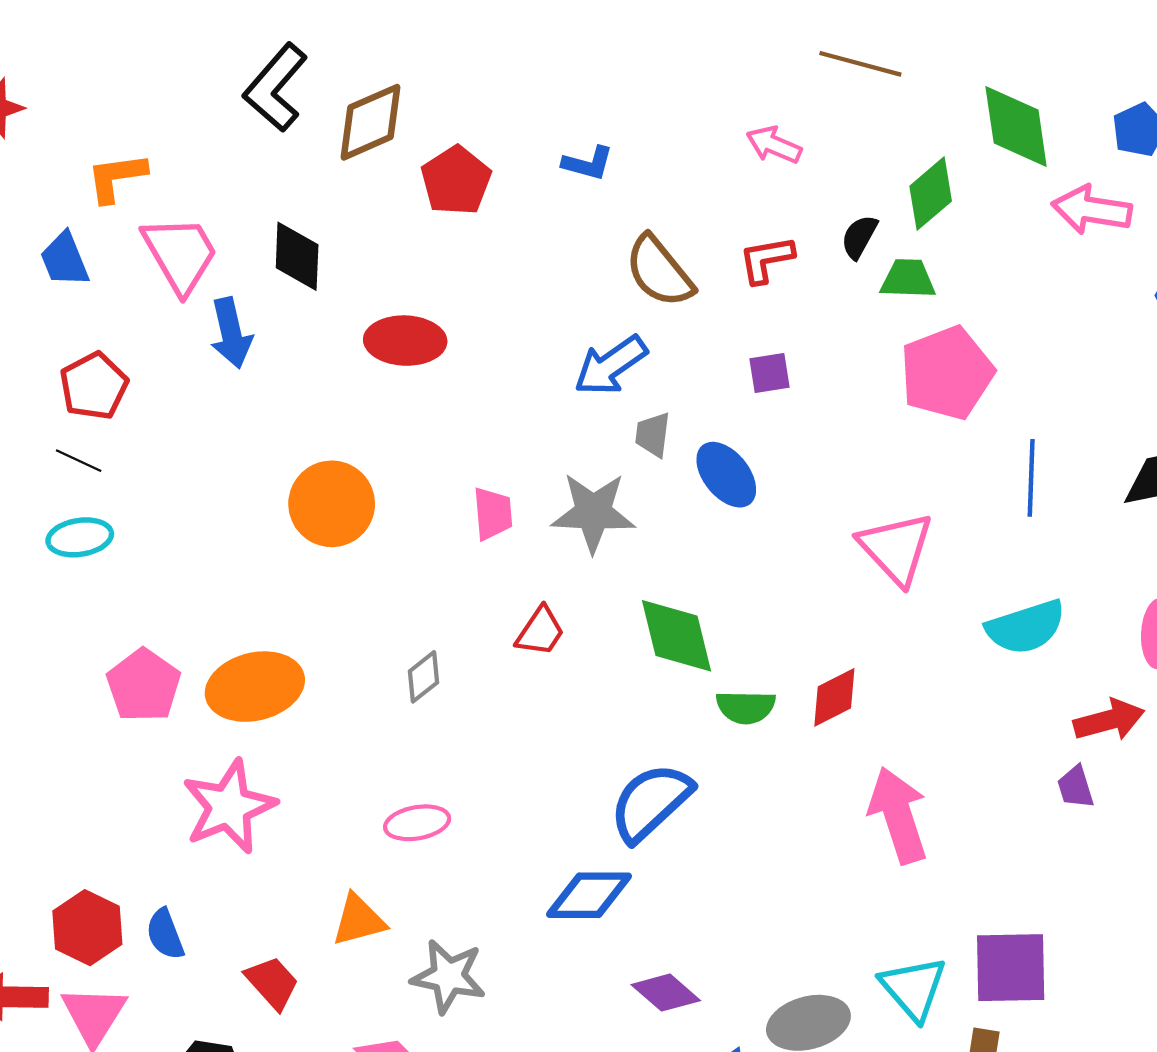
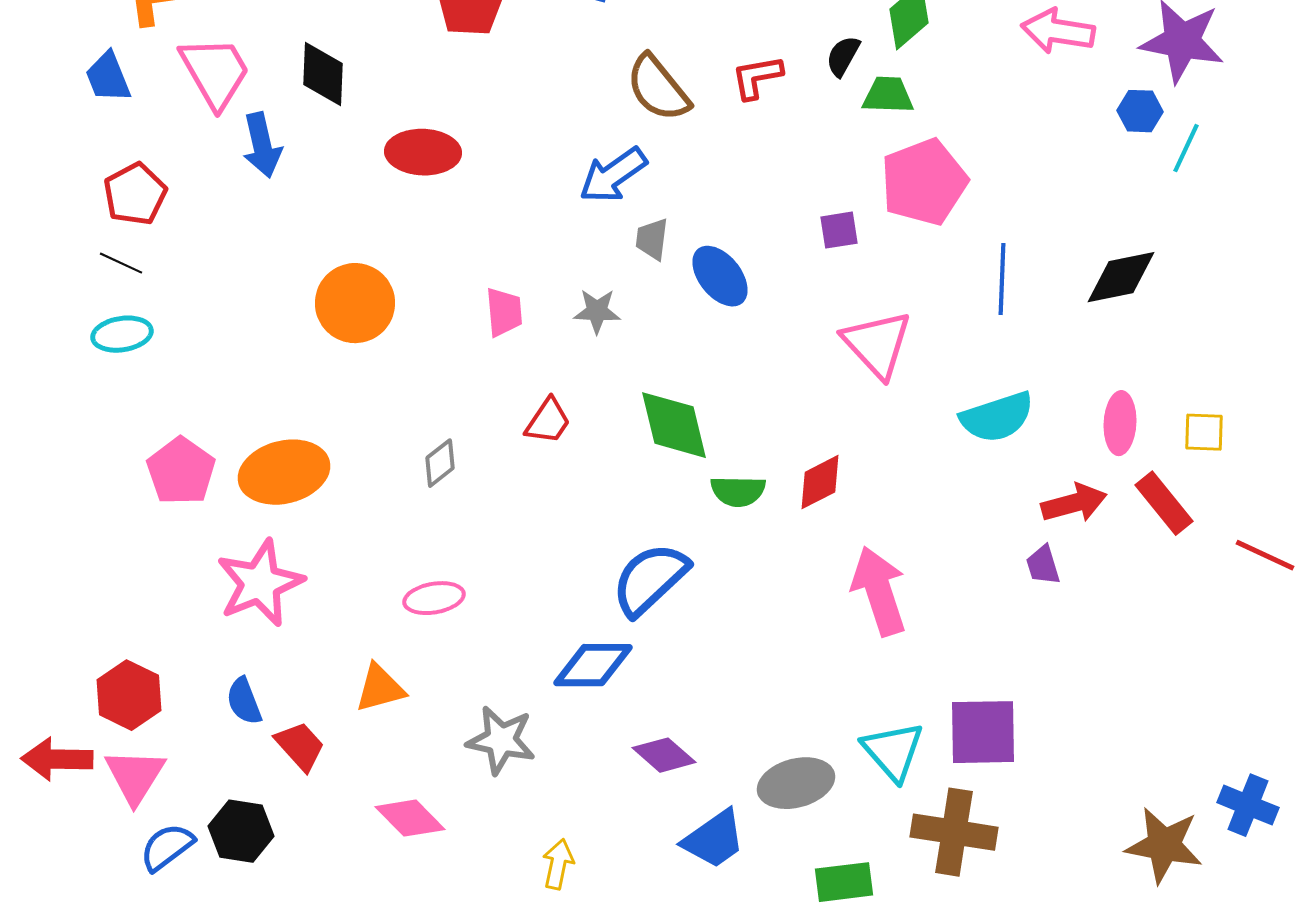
purple square: (770, 373) -> (839, 230), moved
gray star: (593, 512) -> (597, 311), size x0.6
blue semicircle: (165, 934) -> (244, 701), moved
gray star: (448, 976) -> (501, 740), moved

